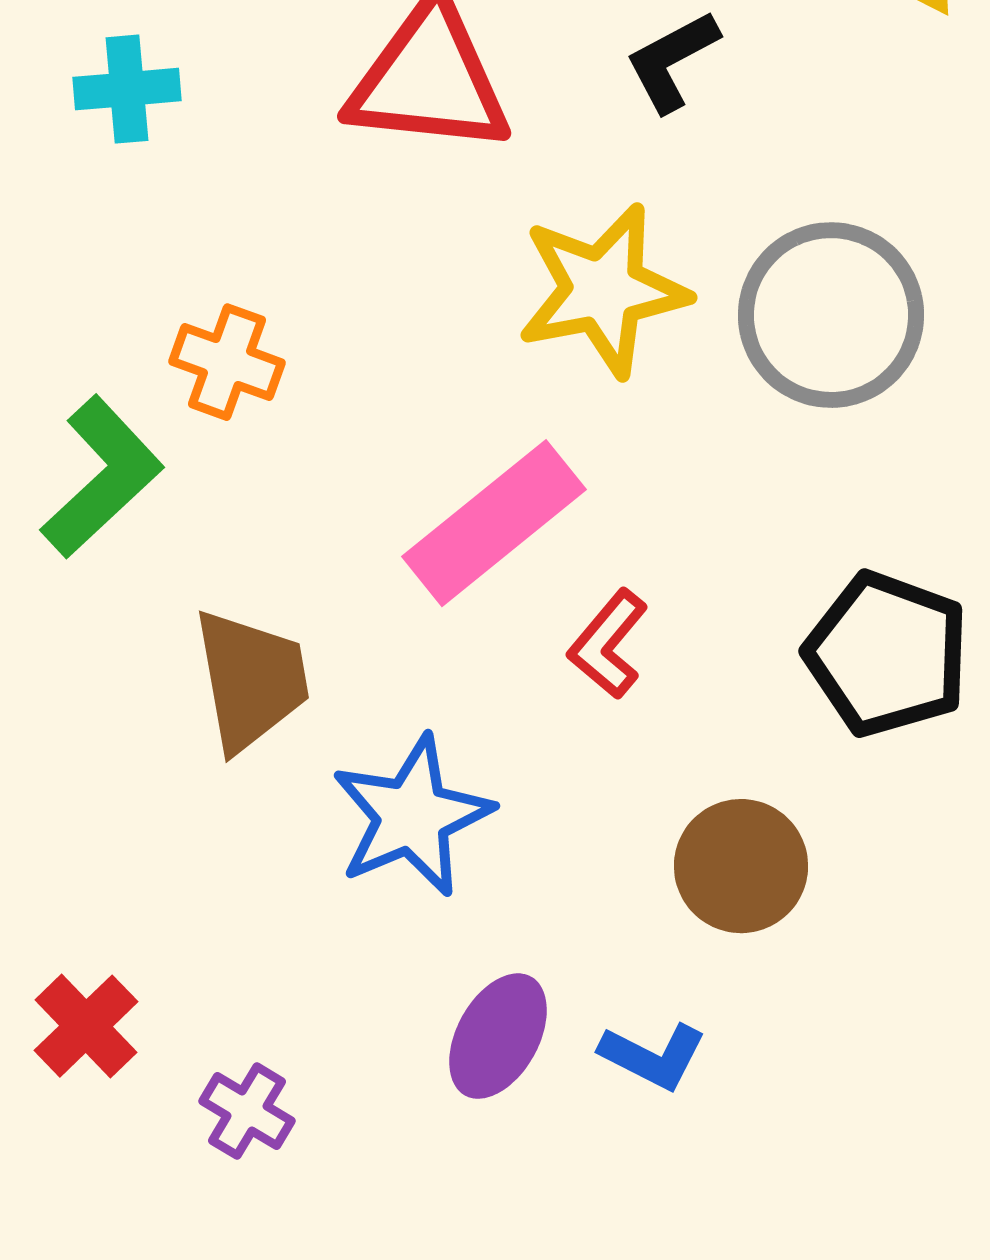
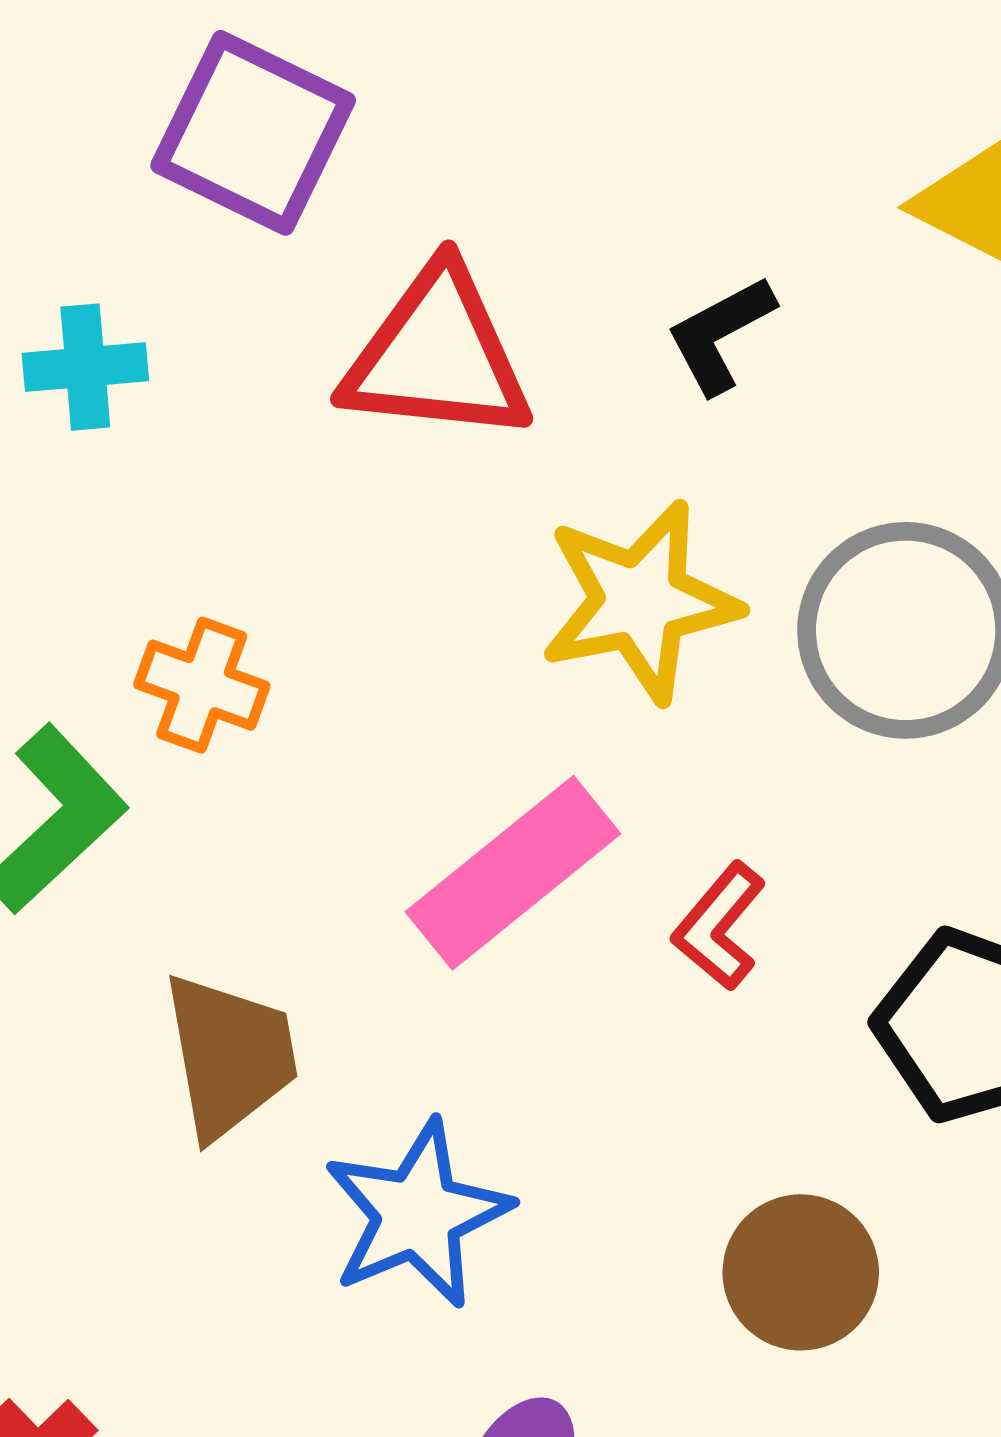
red L-shape: (608, 644) -> (719, 926), moved

